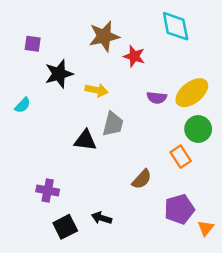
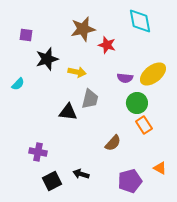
green circle: (198, 129) -> (137, 103), moved
purple pentagon: (179, 209) -> (130, 181), moved
orange triangle: (206, 228) -> (160, 168), moved, turned -40

